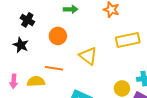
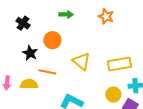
yellow rectangle: (128, 40) -> (119, 64), moved
black star: (21, 45) -> (30, 53), moved

